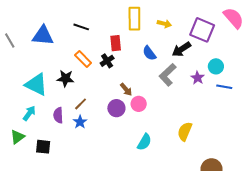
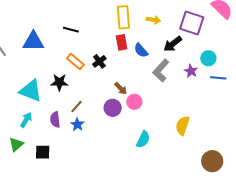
red rectangle: (116, 43) -> (122, 42), moved

